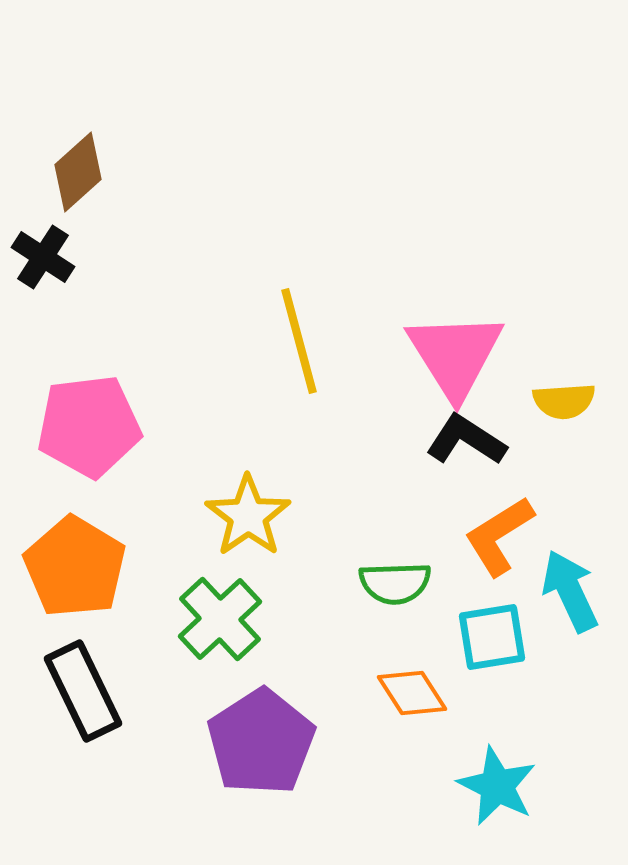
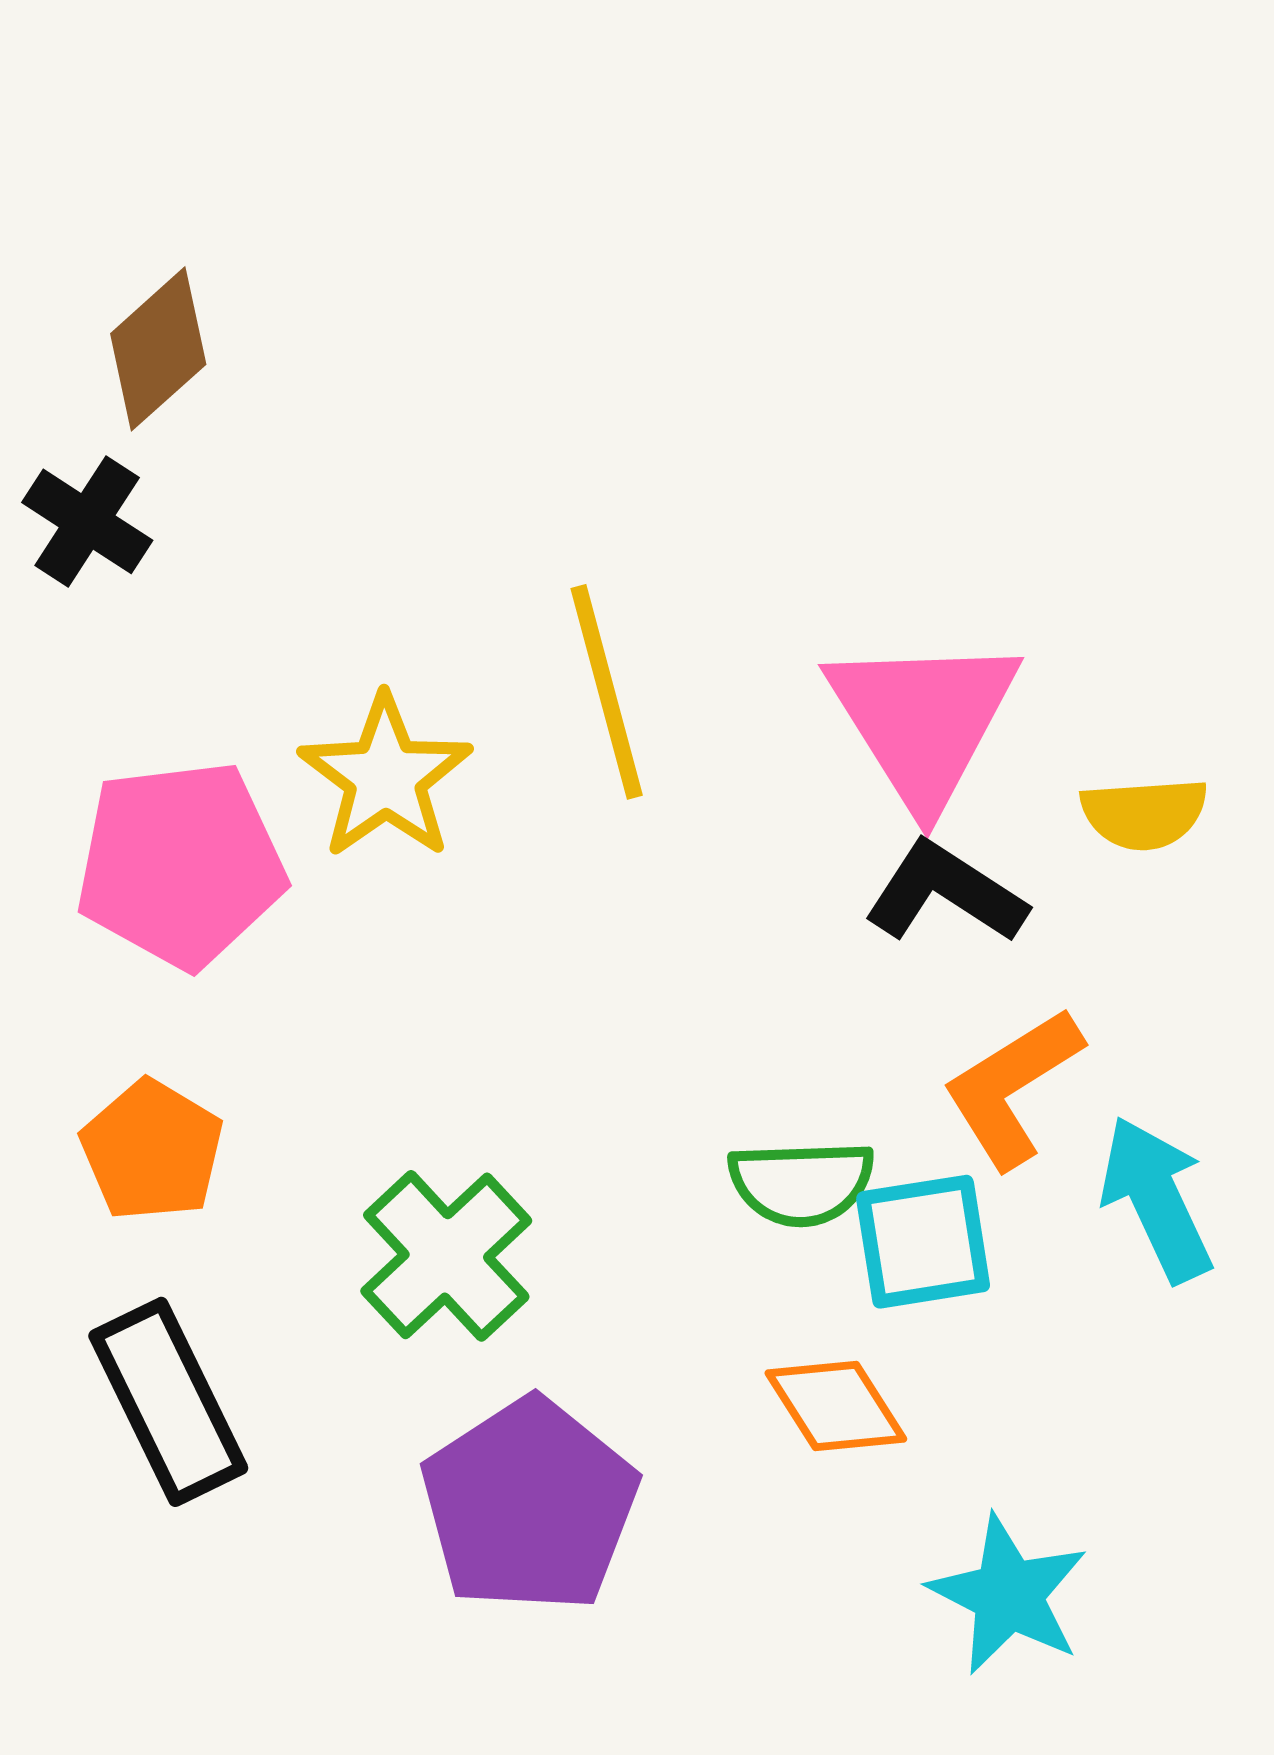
yellow star: (248, 516) -> (385, 777), moved
orange pentagon: (75, 567) -> (152, 1150), size x0.7
cyan square: (492, 637) -> (923, 1242), moved

